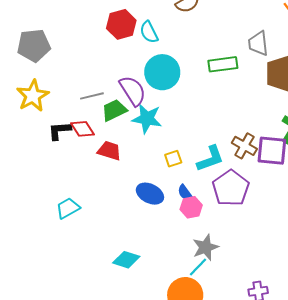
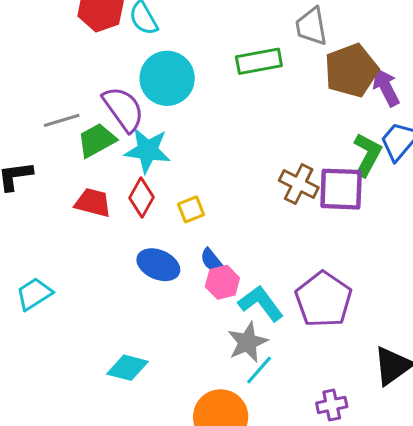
red diamond: (83, 129) -> (142, 198), moved, turned 65
cyan L-shape: (210, 159) -> (261, 303), moved, turned -104
purple pentagon: (231, 188) -> (324, 299), moved
cyan line: (198, 267) -> (259, 370), moved

